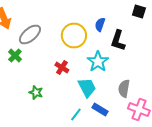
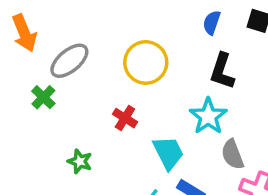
blue semicircle: (100, 24) -> (212, 23), moved
cyan star: (98, 62) -> (208, 116), moved
gray semicircle: (124, 88) -> (233, 154), turned -30

